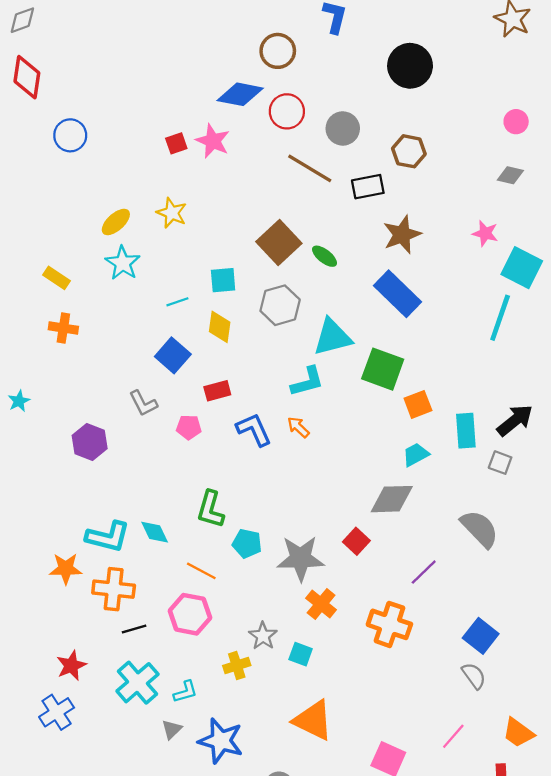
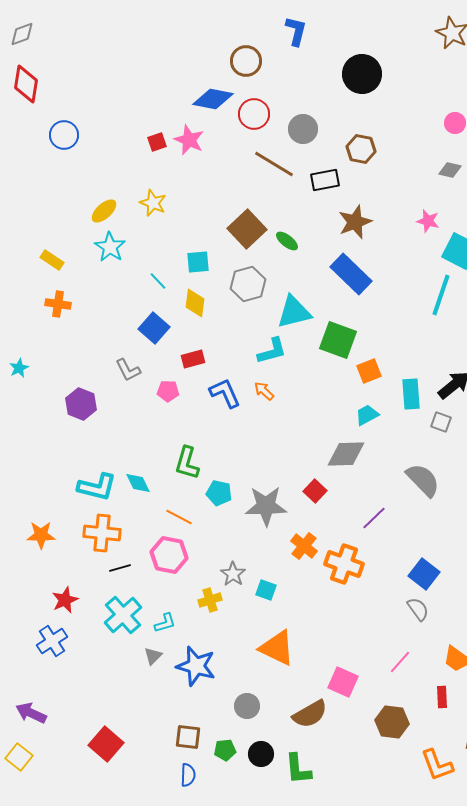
cyan line: (177, 302) -> (158, 281), turned 66
orange star: (66, 569) -> (41, 535), moved
orange cross: (321, 604) -> (304, 546), moved

